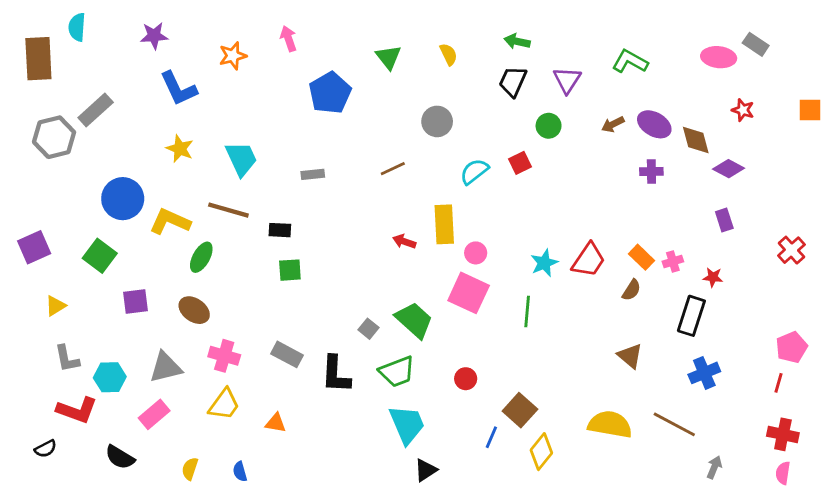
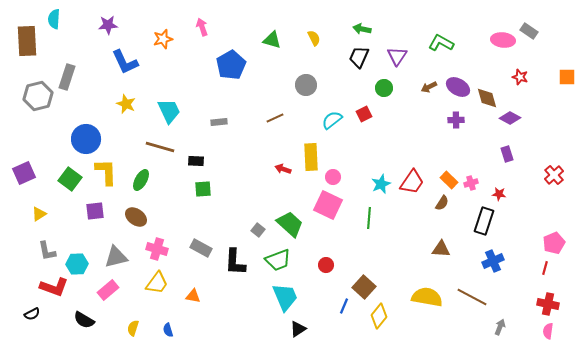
green triangle: (388, 57) -> (272, 40), turned -36
gray rectangle: (96, 110) -> (67, 77), turned -30
yellow L-shape: (170, 221) -> (106, 172), moved, turned 64
brown triangle: (630, 356) -> (441, 249), turned -36

